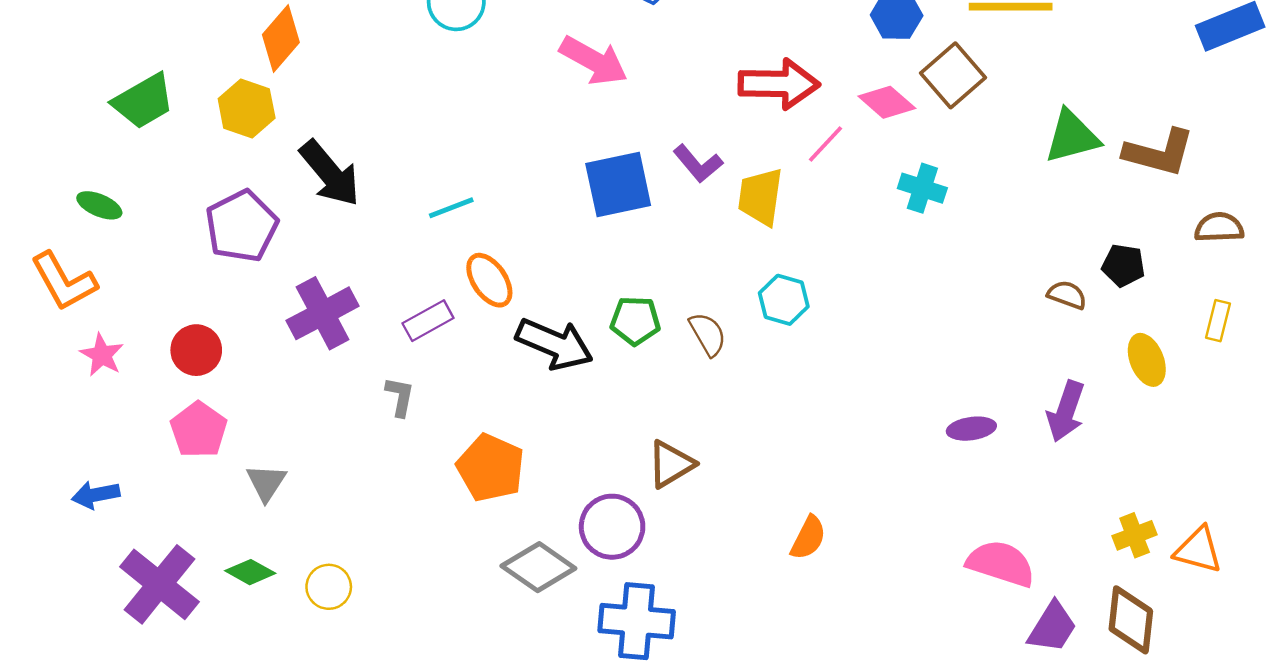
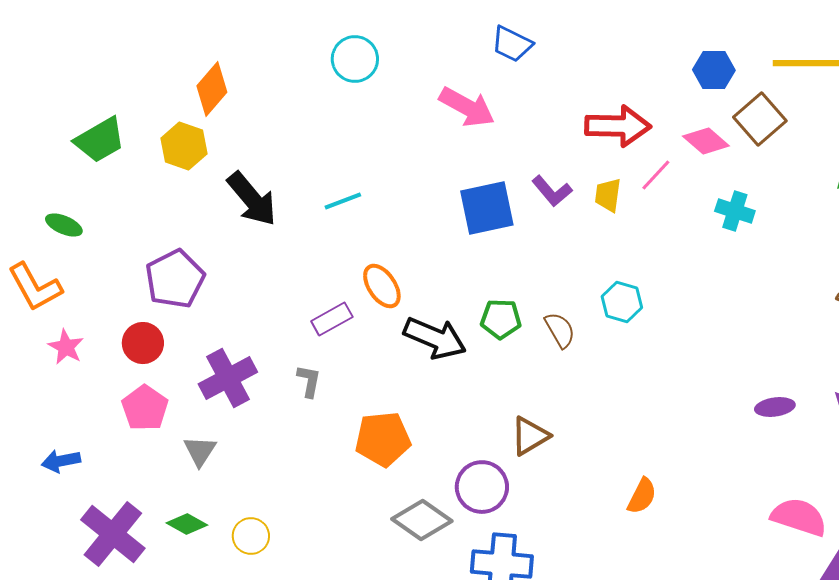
yellow trapezoid: (760, 197) -> (608, 195), moved, size x0.7
cyan line: (451, 208) -> (343, 201), moved
purple pentagon: (242, 226) -> (175, 279), moved
purple cross: (323, 313) -> (228, 378), moved
orange pentagon: (491, 468) -> (383, 439), turned -30

